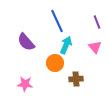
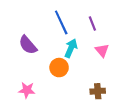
purple line: (97, 22) -> (92, 23), moved
brown cross: (76, 79) -> (98, 91), moved

